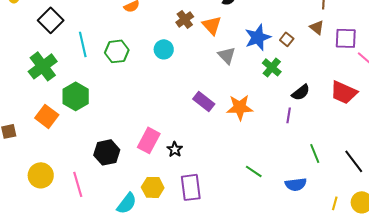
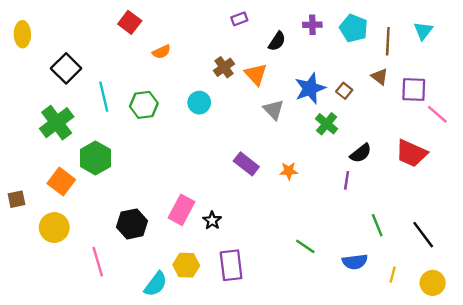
orange star: (240, 107) -> (289, 171), size x0.6
yellow circle: (41, 175) -> (54, 228), moved
yellow line: (335, 203) -> (393, 275), moved

